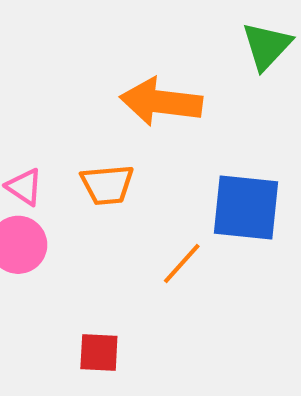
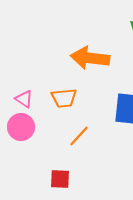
orange line: (182, 263) -> (79, 136), moved

